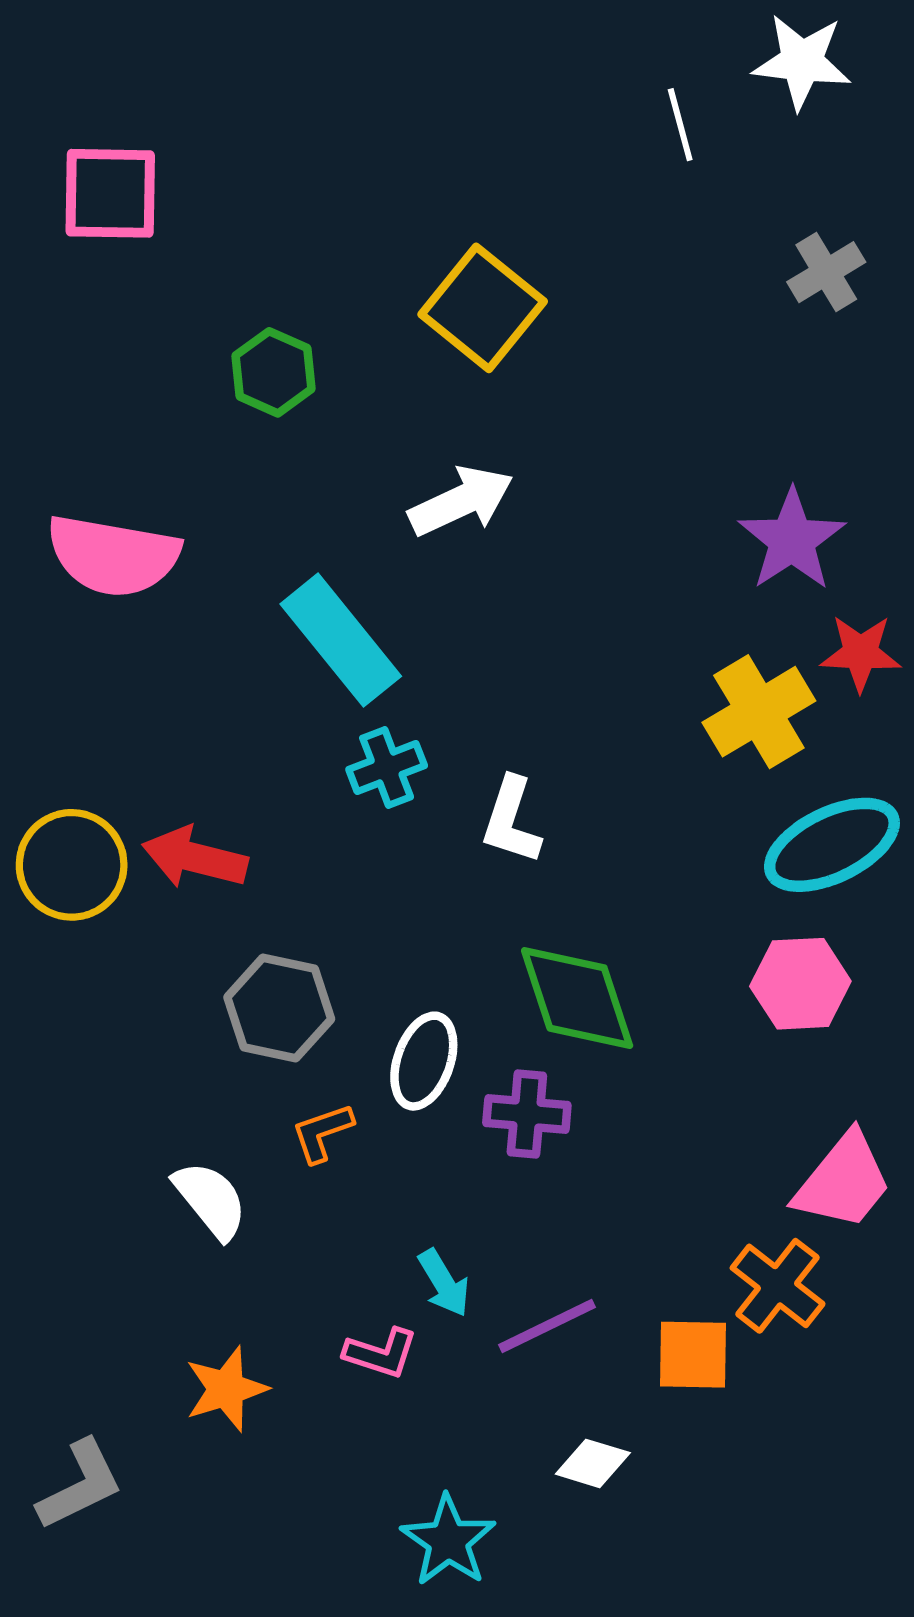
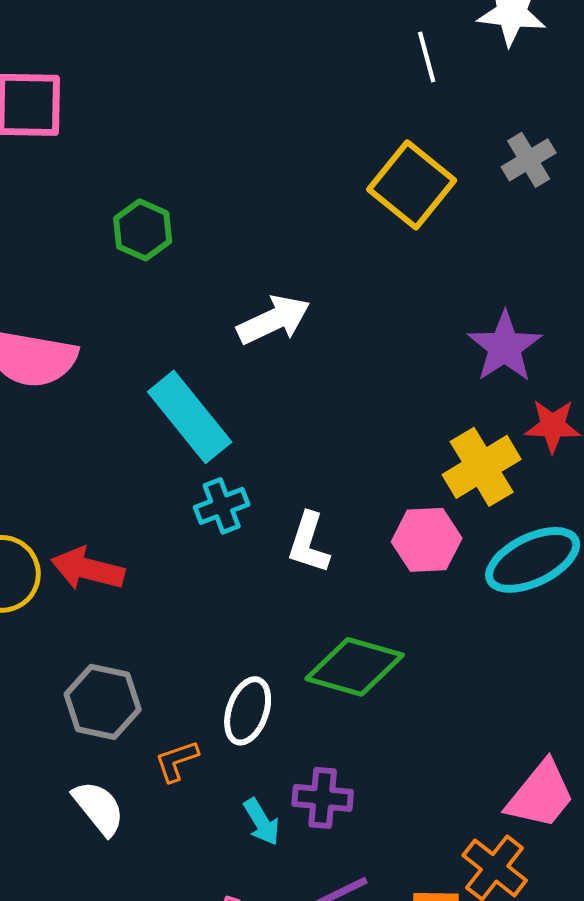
yellow square: (483, 308) -> (412, 185), moved
pink hexagon: (800, 984) -> (427, 540), moved
green diamond: (577, 998) -> (355, 667), turned -56
gray hexagon: (279, 1008) -> (103, 702), moved
purple cross: (527, 1114) -> (323, 798), moved
cyan arrow: (444, 1283) -> (262, 822), moved

